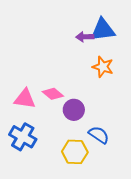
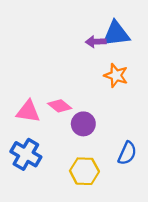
blue semicircle: (99, 135) -> (127, 153), moved, turned 80

